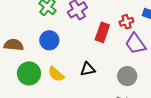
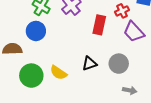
blue circle: (49, 40) -> (36, 31), moved
gray circle: (127, 76) -> (119, 64), moved

